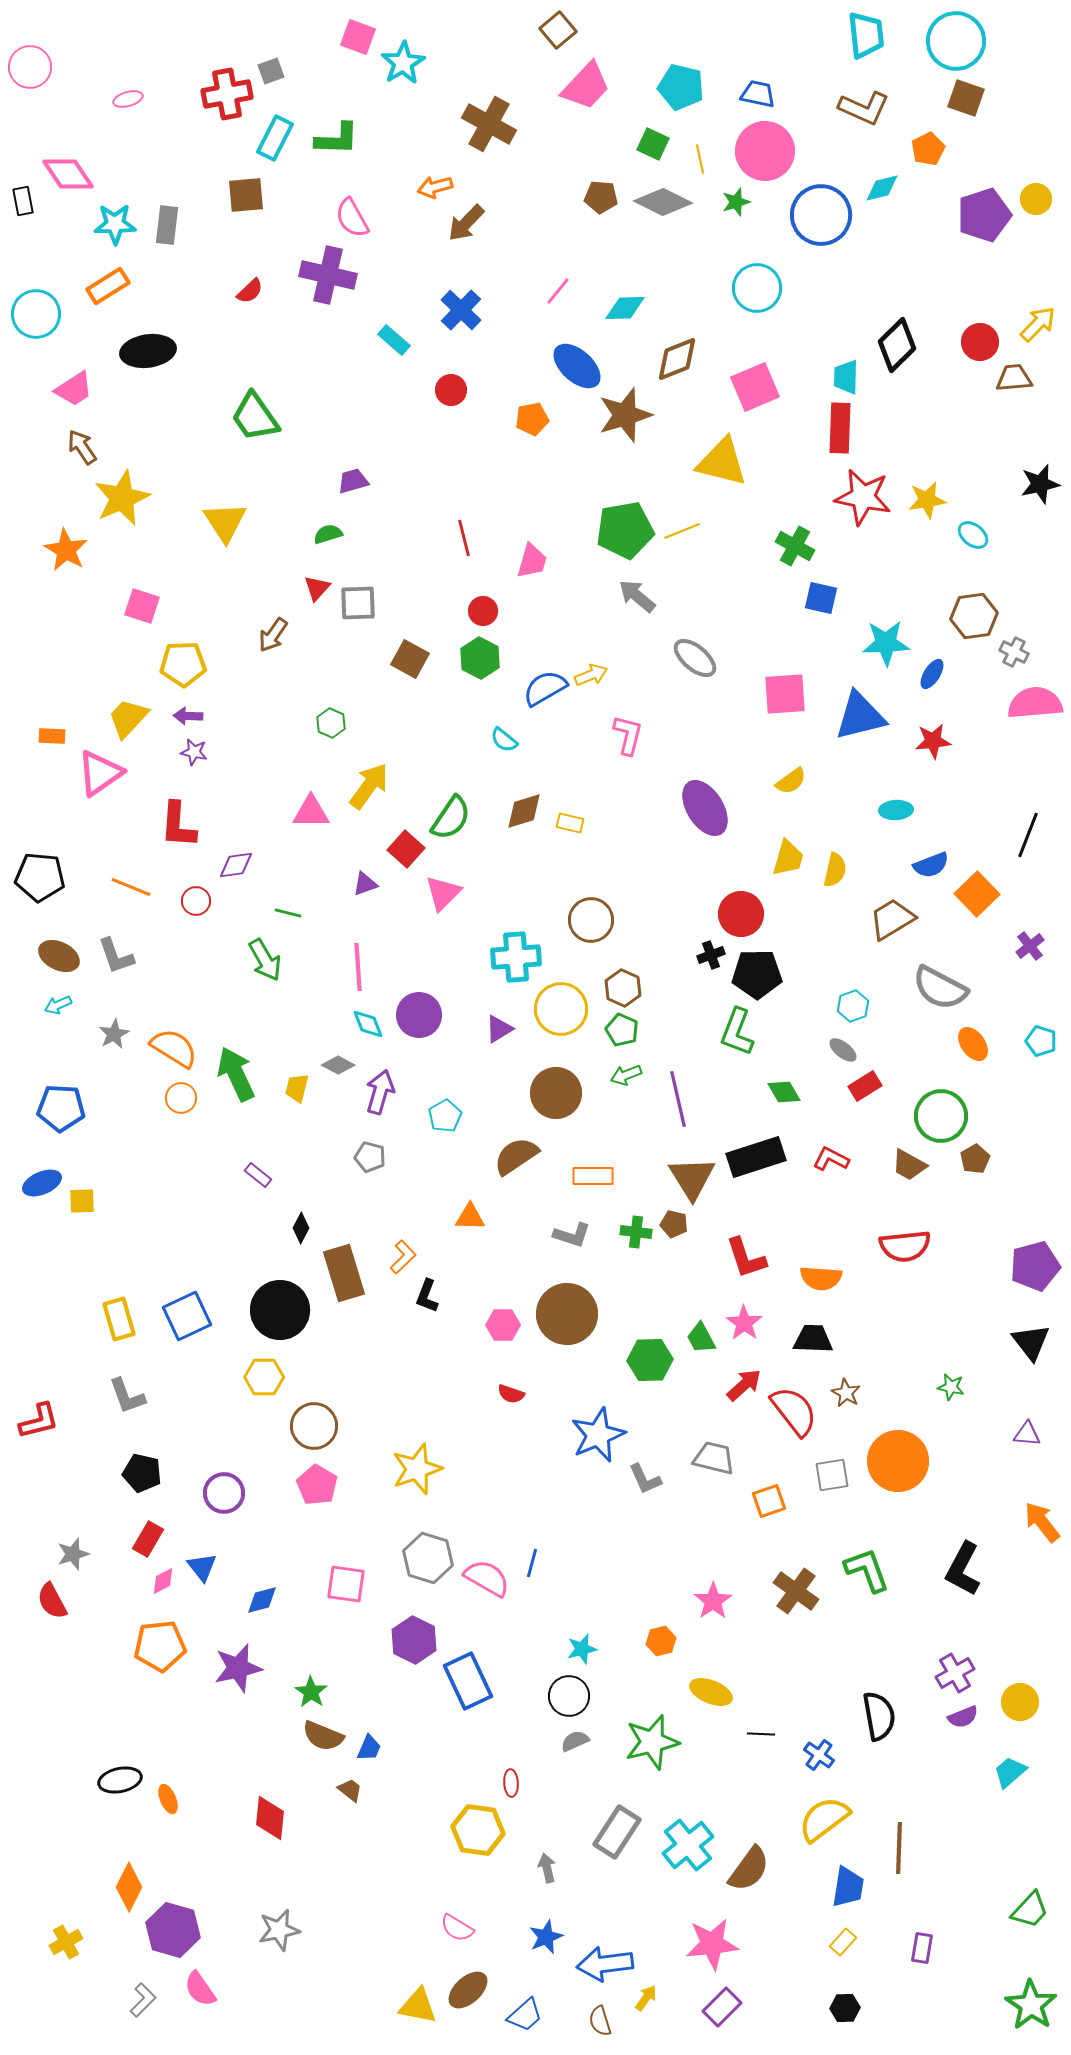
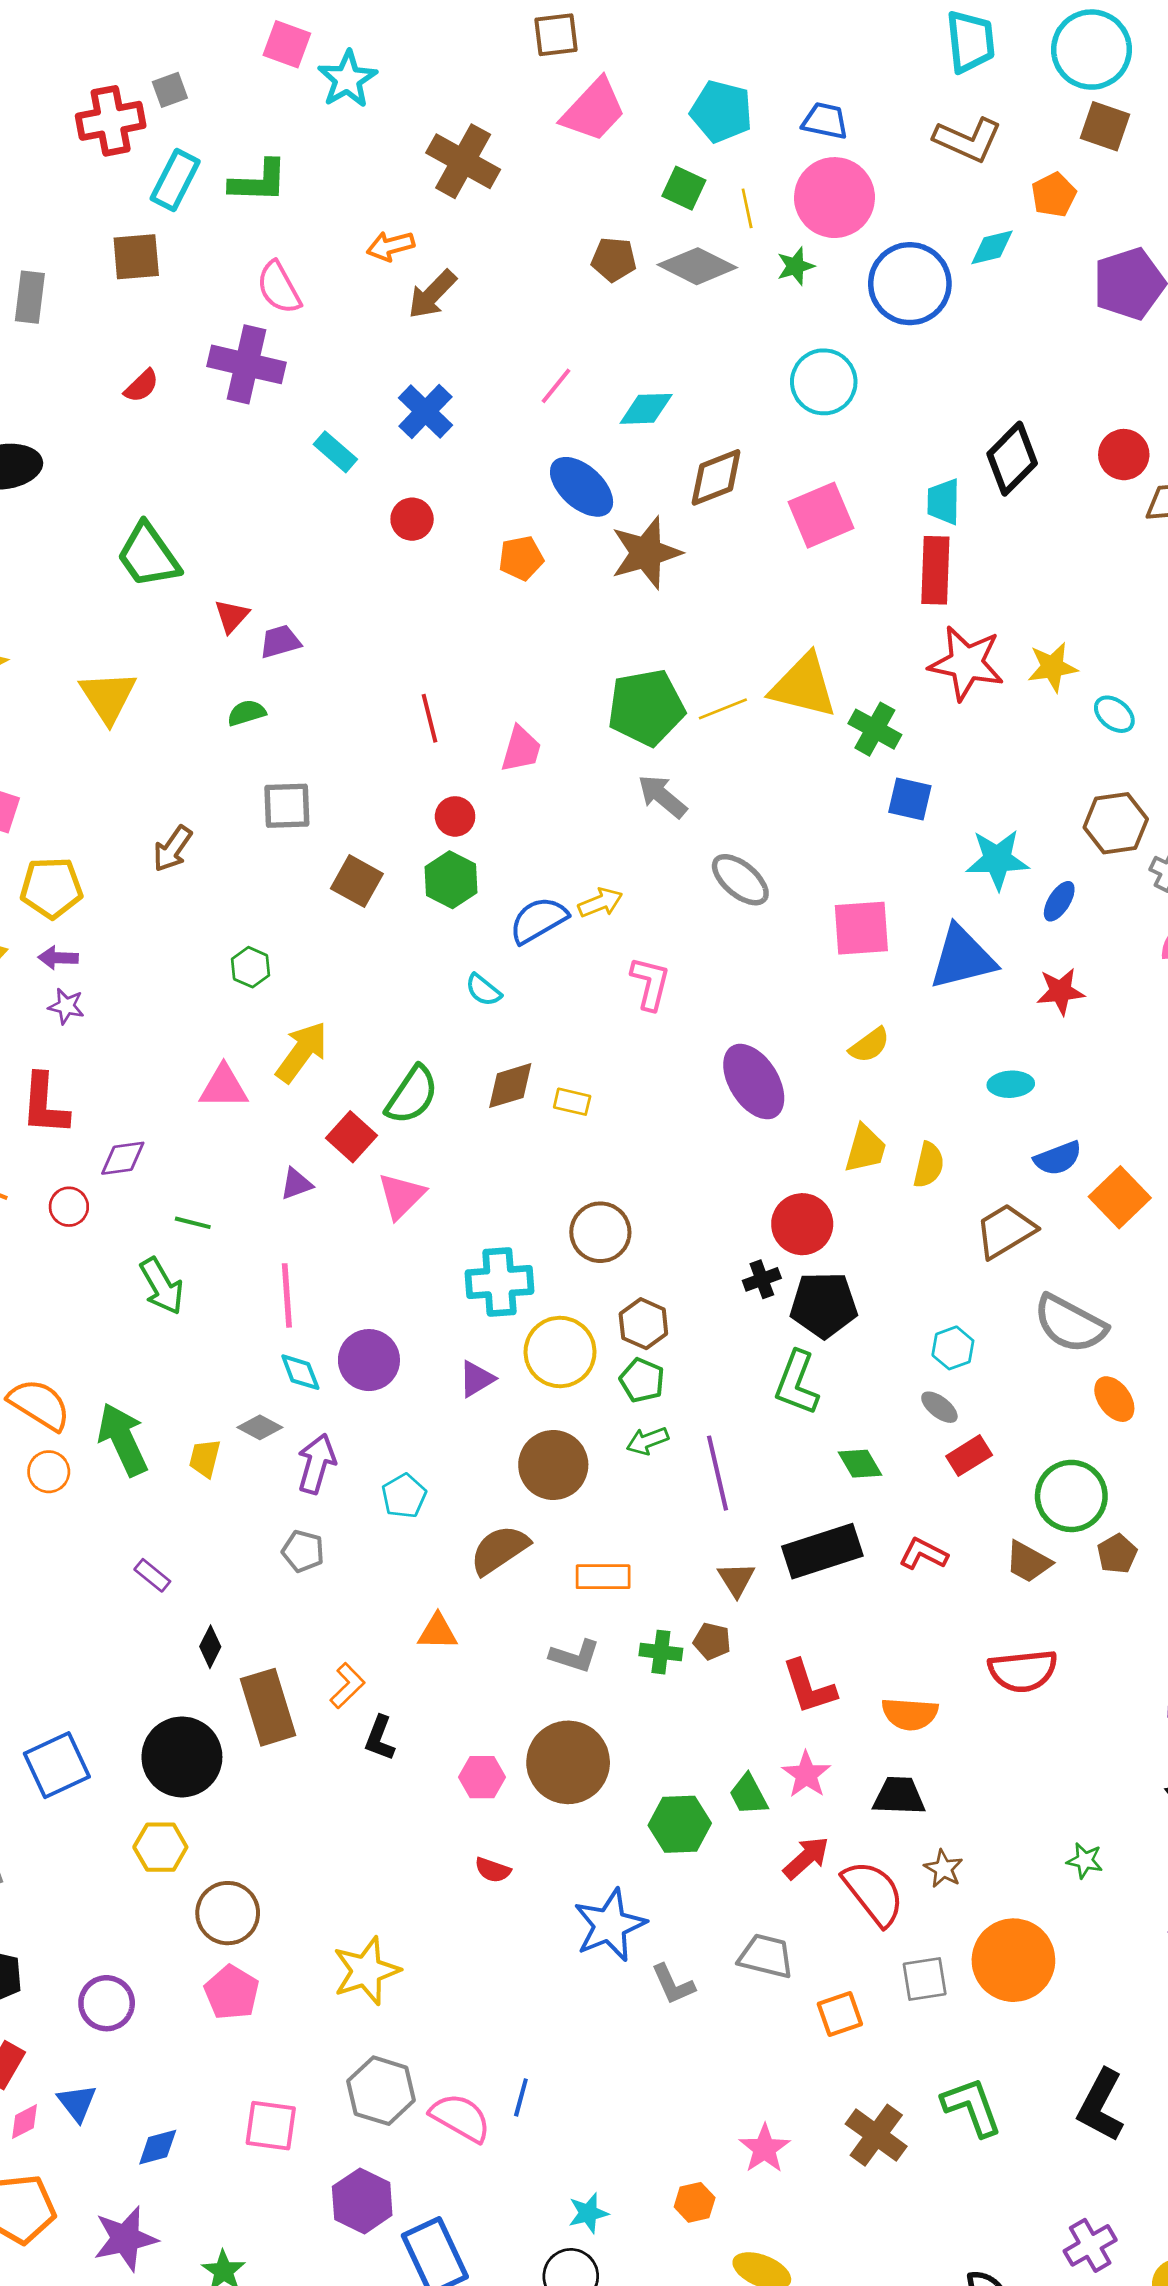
brown square: (558, 30) -> (556, 35), turned 33
yellow triangle: (722, 462) -> (804, 686), moved
red triangle: (317, 588) -> (232, 616), moved
brown triangle: (692, 1178) -> (736, 1579), size x0.6

